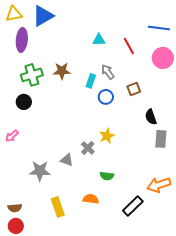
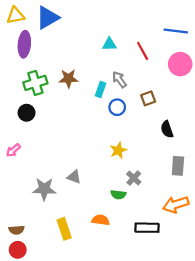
gray rectangle: (161, 139) -> (178, 166), moved
gray cross: (88, 148) -> (134, 178), moved
black rectangle: (133, 206) -> (147, 228), turned 45

